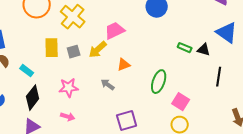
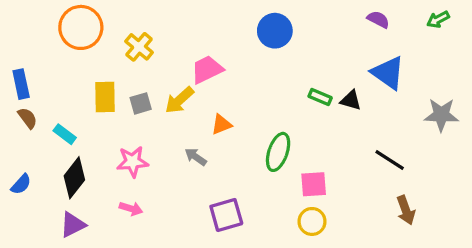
yellow cross: (73, 17) -> (139, 47), size x0.7
black line: (219, 77) -> (390, 160), moved, turned -66
pink square: (181, 102) -> (314, 184), turned -36

